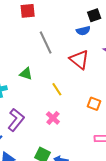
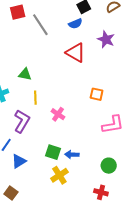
gray line: (46, 42) -> (40, 25), moved
yellow line: (57, 89) -> (35, 98), moved, turned 40

